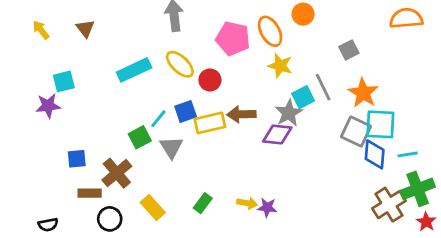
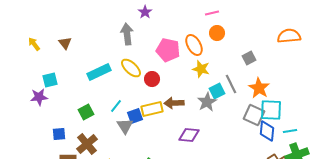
blue square: (186, 111) -> (135, 116), moved
purple diamond: (277, 134) -> (189, 135), moved
green square: (140, 137) -> (86, 112), moved

